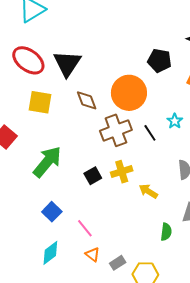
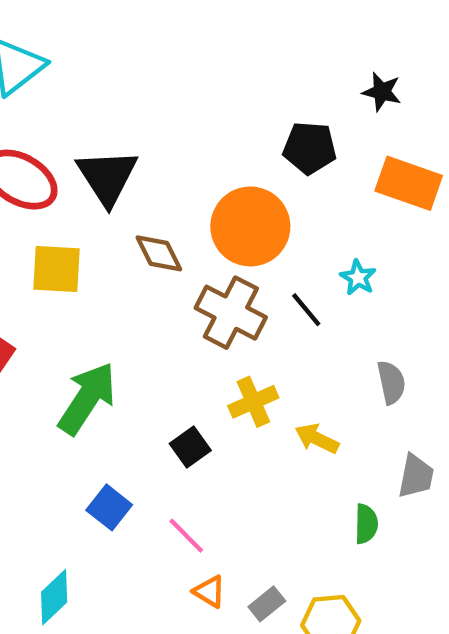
brown cross: (116, 130) -> (231, 313), turned -36
black square: (93, 176) -> (190, 447), moved
cyan diamond: (50, 253) -> (54, 597), moved

